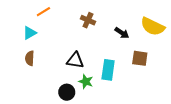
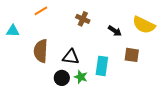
cyan triangle: (30, 33) -> (13, 31), moved, turned 32
brown semicircle: (30, 58) -> (41, 51), moved, size x1.6
black circle: (67, 92) -> (62, 78), moved

